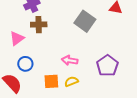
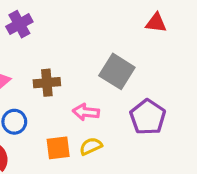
gray square: (85, 21) -> (117, 71), moved
brown cross: (39, 25) -> (47, 83), moved

